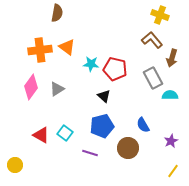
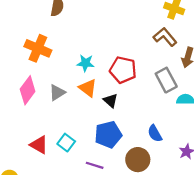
orange triangle: (67, 47) -> (88, 88), moved
orange cross: (40, 50) -> (38, 48), turned 30
cyan star: (91, 64) -> (86, 63), moved

